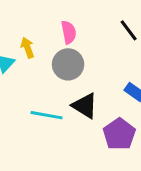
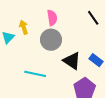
black triangle: (85, 106) -> (72, 61), moved

